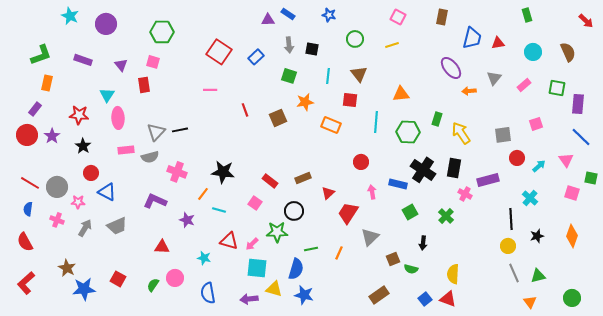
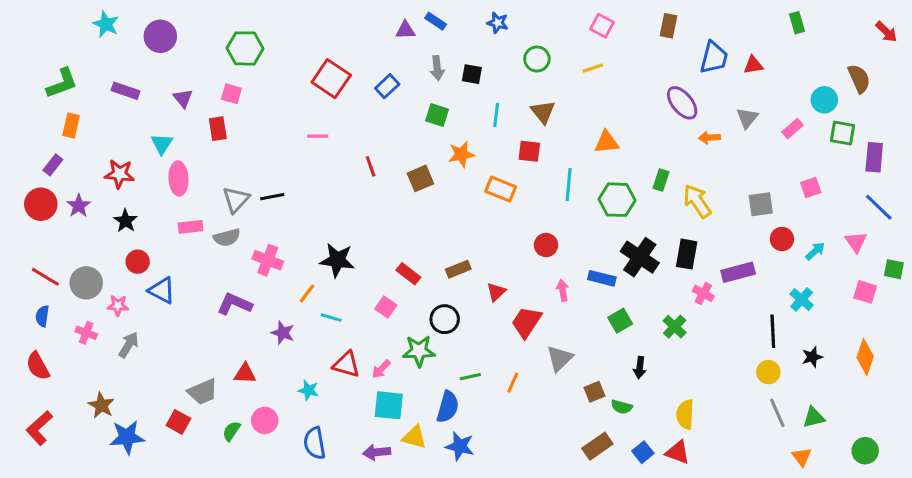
cyan circle: (533, 52) -> (824, 100), moved
gray trapezoid: (117, 226) -> (203, 392), moved
brown rectangle: (379, 295) -> (597, 446), moved

